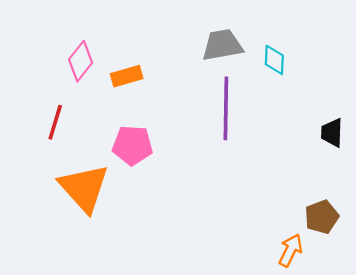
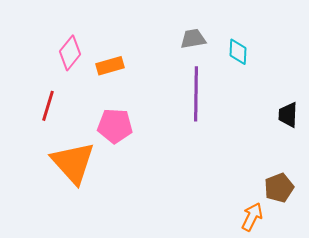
gray trapezoid: (222, 45) -> (193, 39), size x0.7

